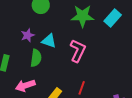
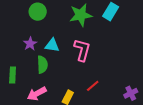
red line: (82, 88) -> (93, 86), turned 40

